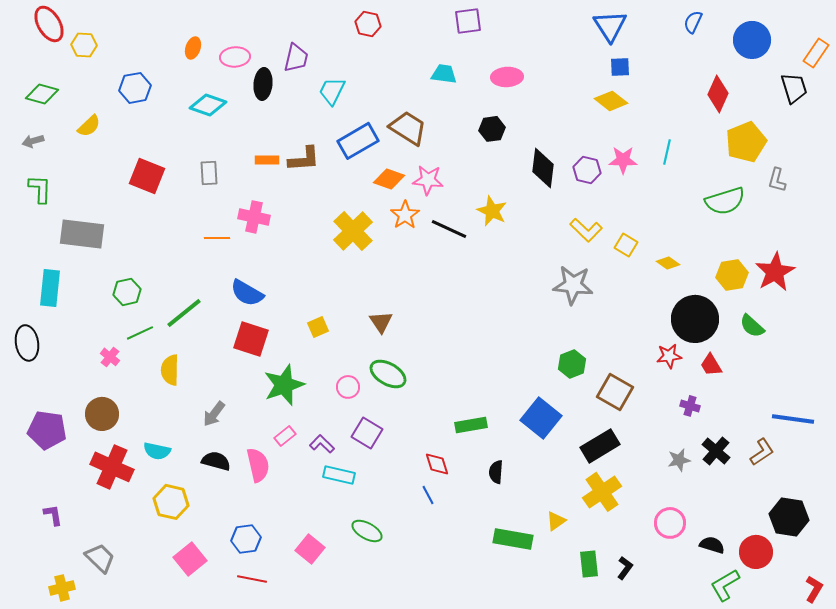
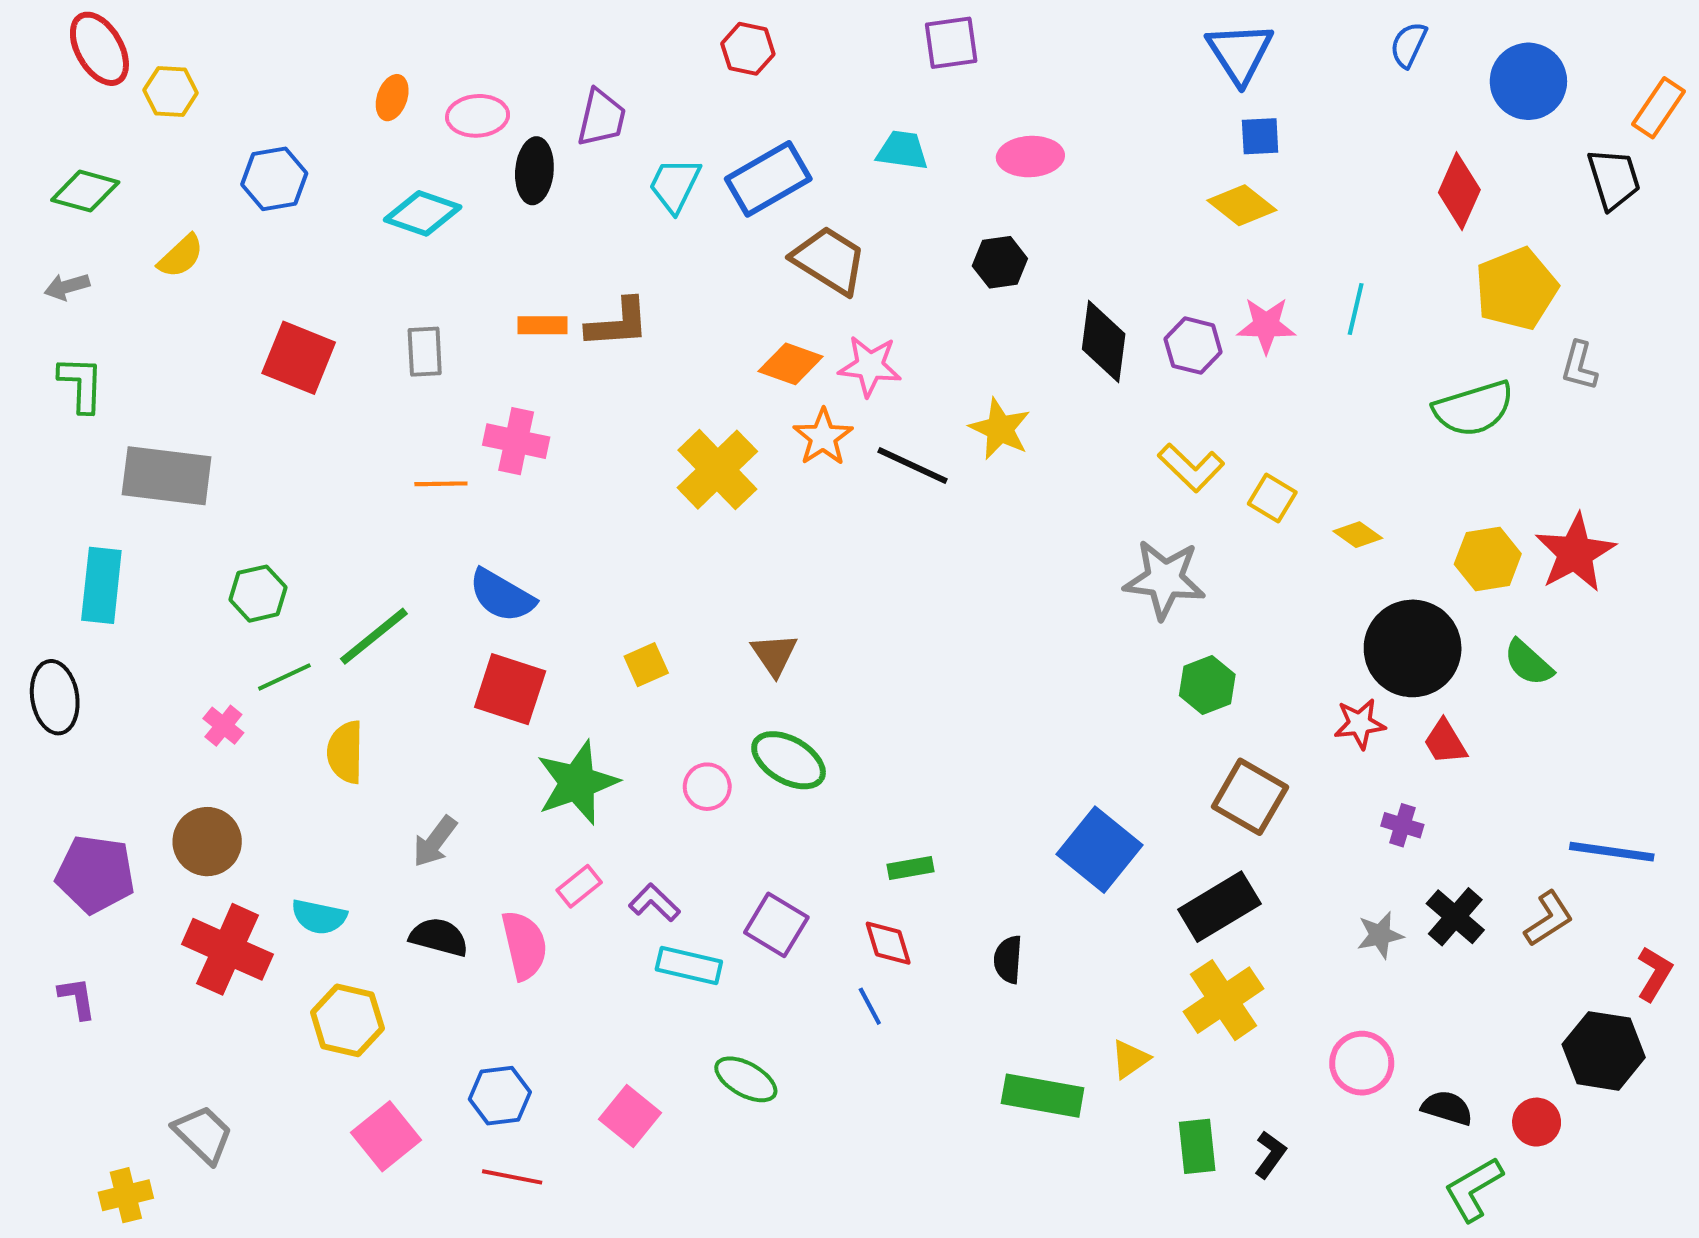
blue rectangle: (358, 141) -> (768, 179), moved
green hexagon: (572, 364) -> (1207, 685), moved
green rectangle: (471, 425) -> (910, 868), moved, size x0.7
purple square: (367, 433) -> (776, 925), moved
purple L-shape: (53, 515) -> (77, 998), moved
red circle: (756, 552) -> (1537, 1122), size x0.7
red L-shape: (814, 589) -> (1654, 974), moved

